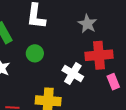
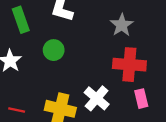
white cross: (73, 74) -> (97, 98), moved

